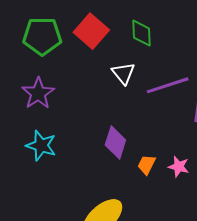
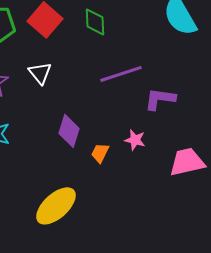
white triangle: (123, 73) -> (40, 73), moved
pink star: (179, 167) -> (135, 140), moved

